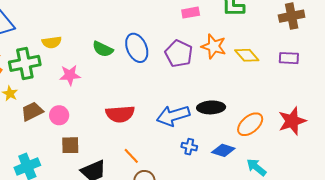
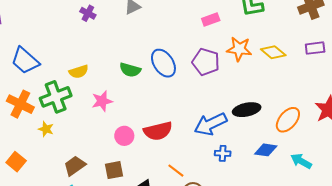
brown trapezoid: (32, 111) -> (75, 166), moved
pink circle: (59, 115) -> (124, 136), moved
blue cross: (189, 147) -> (223, 153), moved

